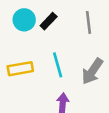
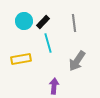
cyan line: (58, 65) -> (48, 43), moved

